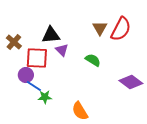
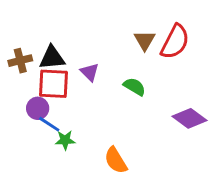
black triangle: (51, 35) -> (52, 58), moved
brown cross: (14, 42) -> (20, 61), turned 35

